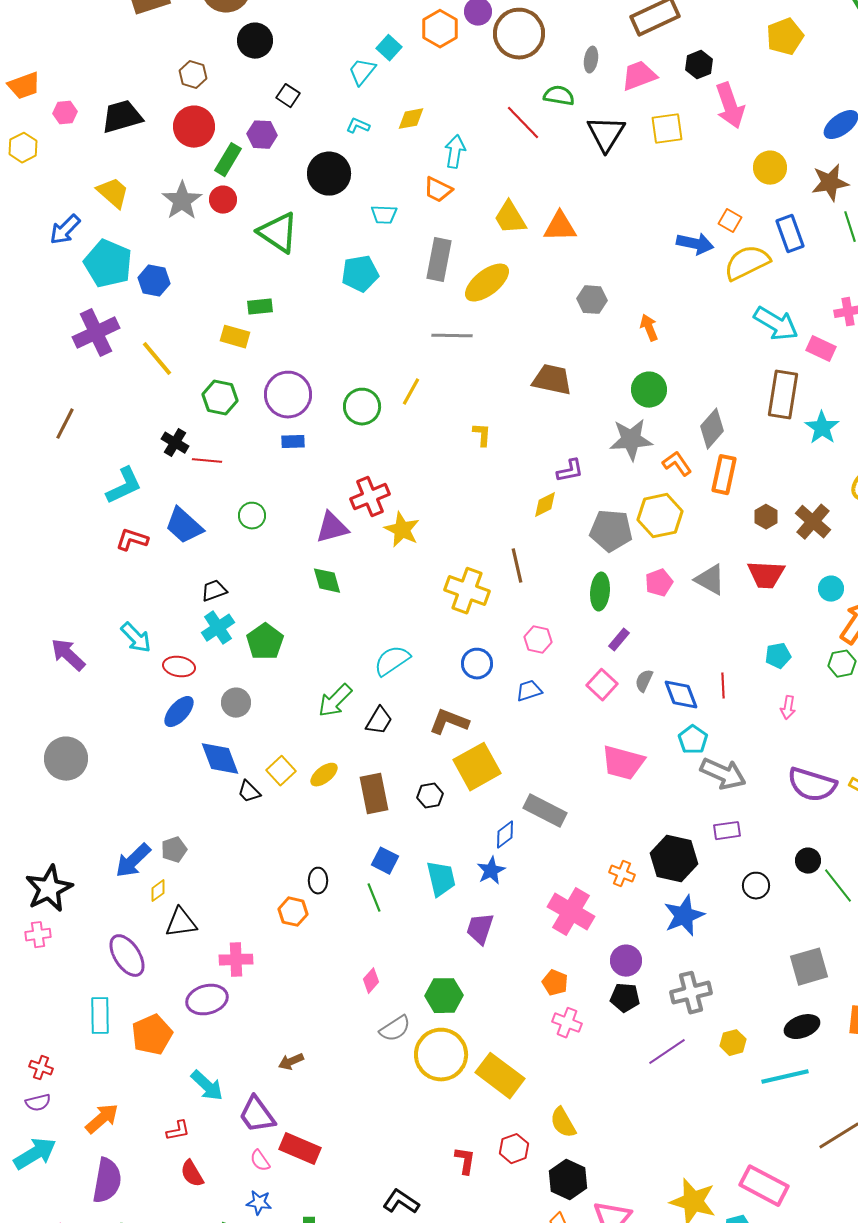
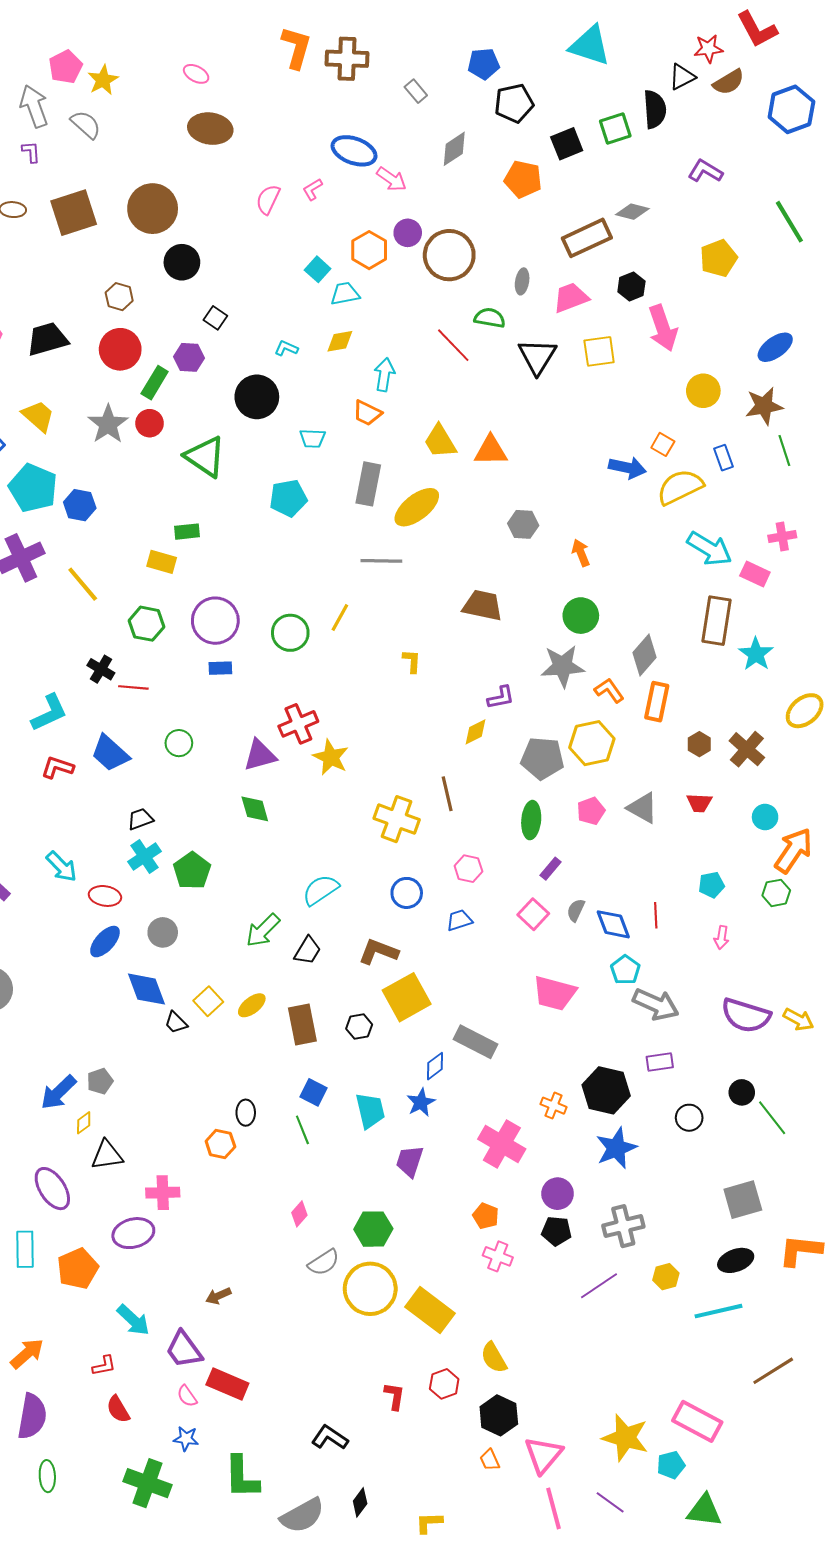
cyan trapezoid: (362, 72) -> (345, 294), moved, turned 40
blue rectangle: (790, 234) -> (724, 458), size x0.7
red trapezoid: (766, 575) -> (699, 803), size x0.7

